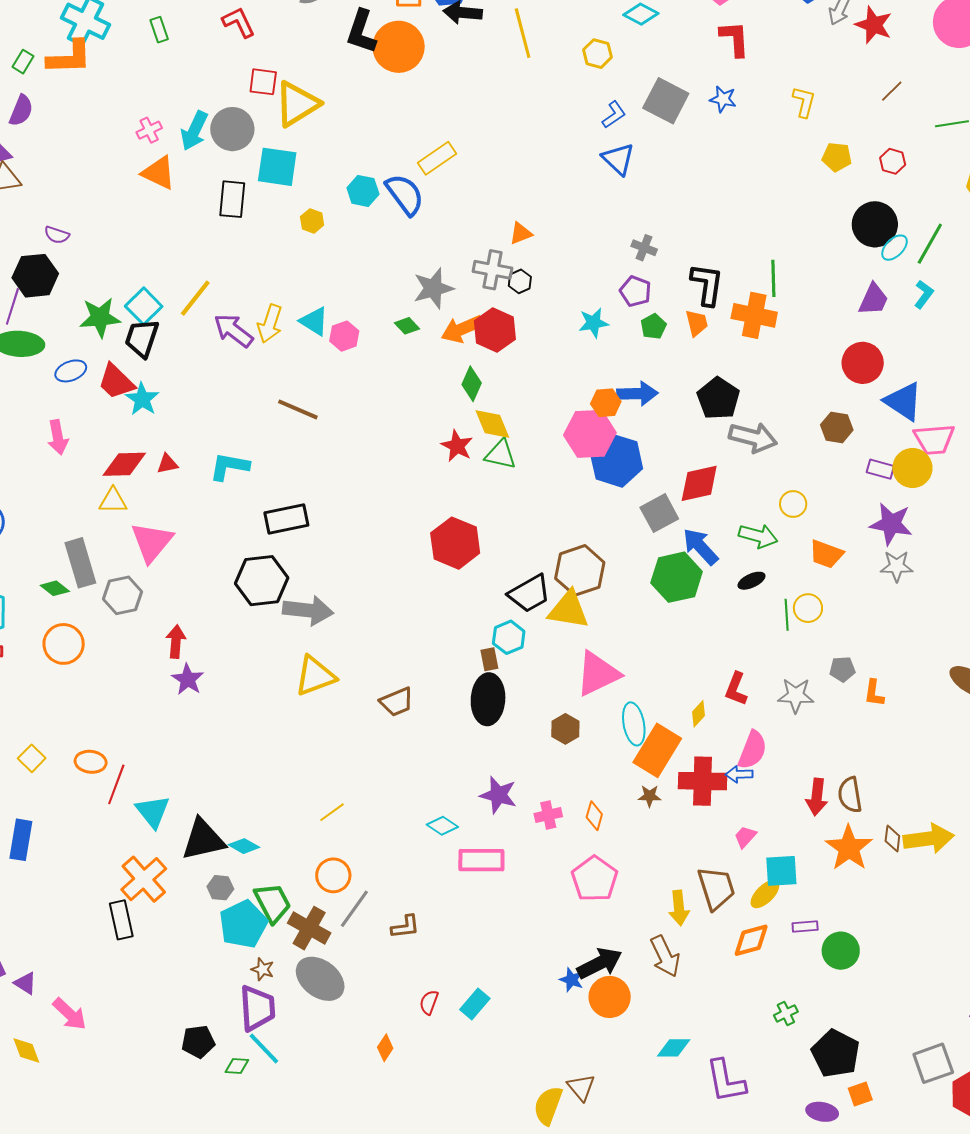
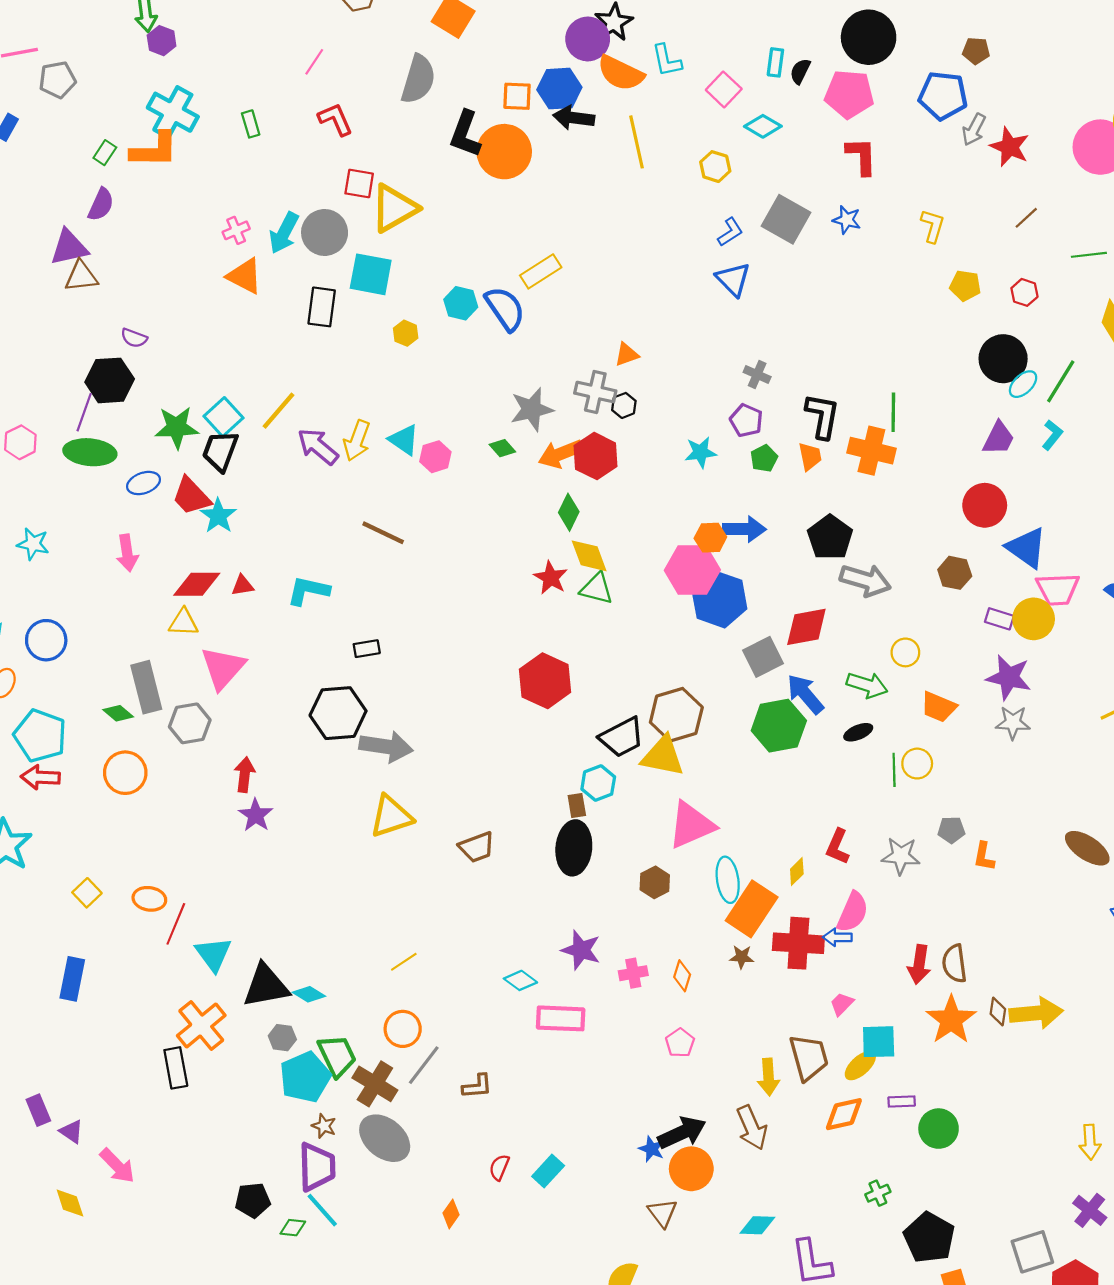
black rectangle: (286, 519) -> (367, 649), size x0.6
pink pentagon: (595, 879) -> (680, 1043), size x0.6
brown triangle: (581, 1087) -> (662, 1213), moved

